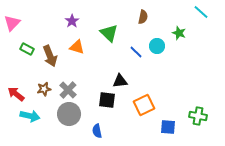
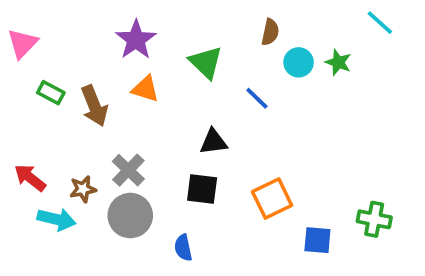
purple star: (72, 21) -> (136, 40), size x1.5
cyan circle: (157, 46) -> (299, 62), moved
black triangle: (120, 81) -> (213, 142), moved
brown star: (44, 89) -> (83, 189), moved

